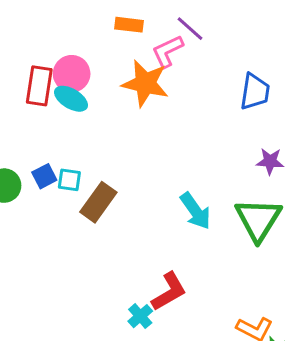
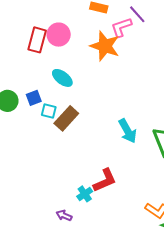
cyan ellipse: (71, 99) -> (62, 78), moved
cyan square: (69, 180) -> (49, 111), moved

